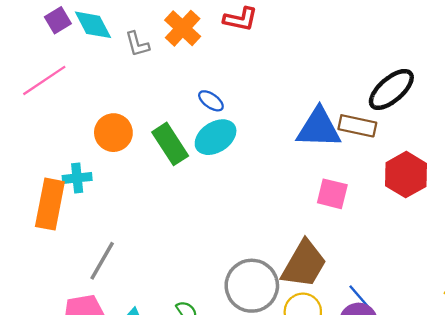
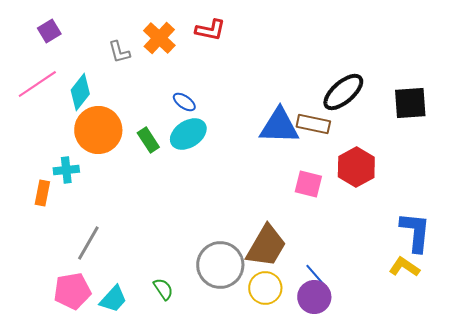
cyan diamond: (93, 25) -> (80, 92), moved, turned 66
orange circle: (113, 133) -> (98, 130), size x1.4
green rectangle: (170, 144) -> (148, 140), size x0.7
pink square: (332, 194) -> (308, 184), moved
orange rectangle: (50, 204) -> (42, 193), size x0.6

